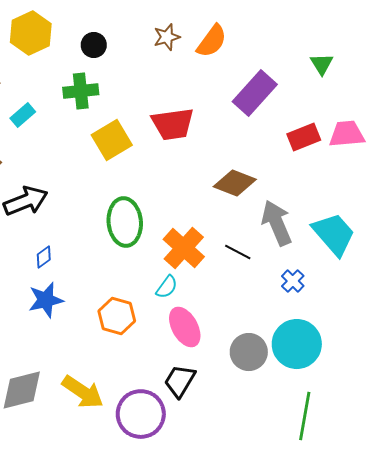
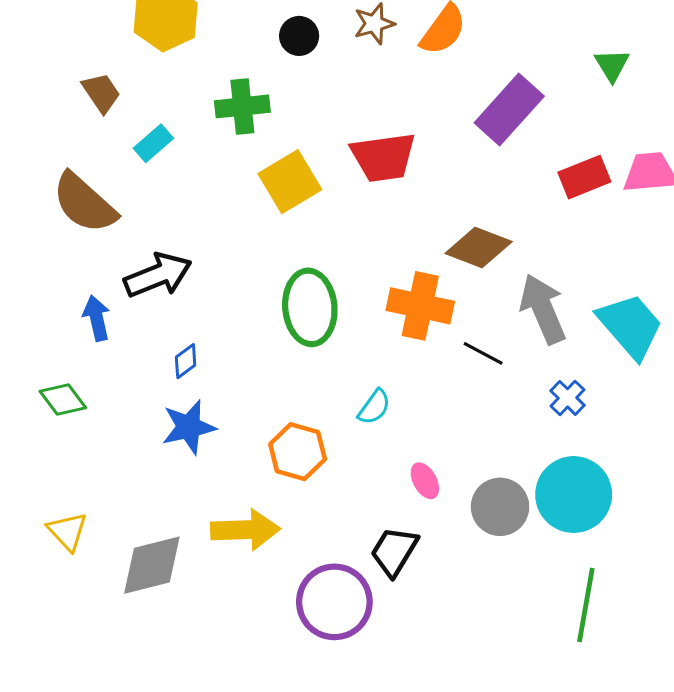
black circle: (94, 45) -> (299, 36), moved
orange cross: (184, 248) -> (420, 306), moved, turned -30
pink ellipse: (185, 327) -> (425, 481), moved, size x0.6
yellow arrow: (83, 392) -> (245, 530), moved, turned -36

